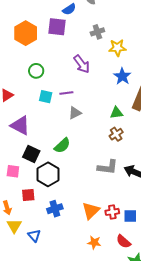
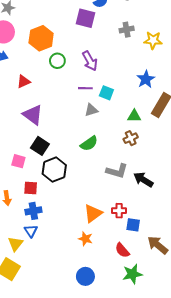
orange hexagon: (26, 33) -> (41, 38), moved
yellow star: (117, 48) -> (153, 40), moved
purple arrow: (82, 64) -> (90, 61), moved
cyan square: (46, 97) -> (106, 93), moved
green semicircle: (62, 146) -> (89, 144), moved
blue cross: (55, 209) -> (33, 211), moved
red cross: (112, 212) -> (119, 211), moved
yellow triangle: (14, 226) -> (15, 244), moved
orange star: (94, 242) -> (85, 239), moved

